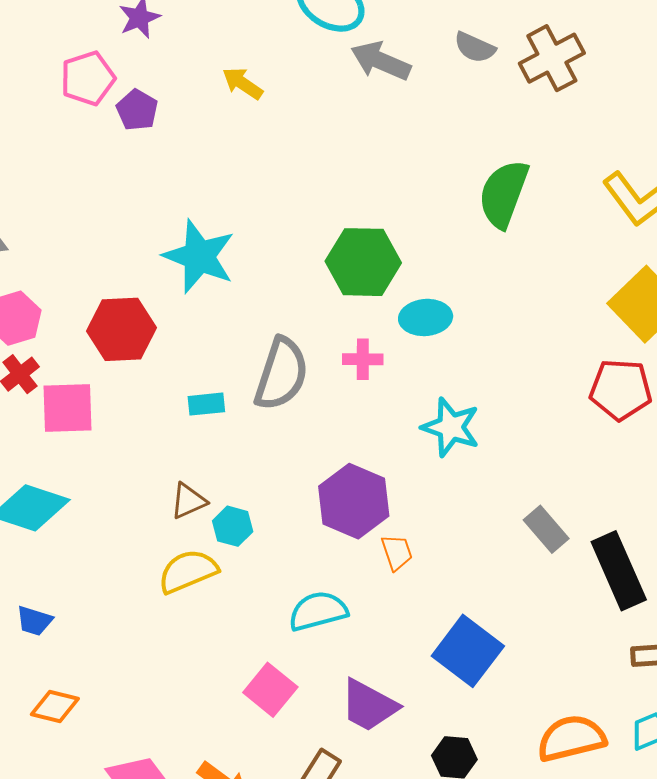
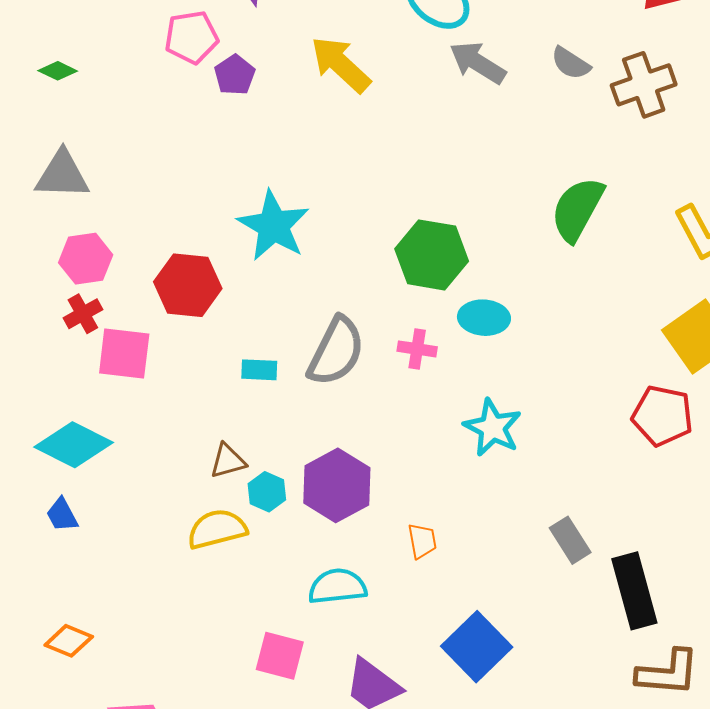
yellow arrow: (243, 83) -> (341, 64), size x1.6
purple hexagon: (354, 501) -> (337, 485), moved
blue trapezoid: (34, 621) -> (62, 515), moved, turned 36
pink square: (270, 690) -> (280, 656), turned -33

